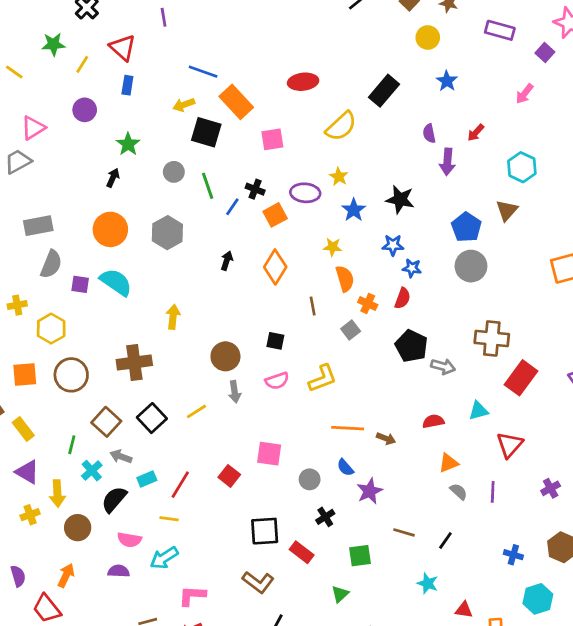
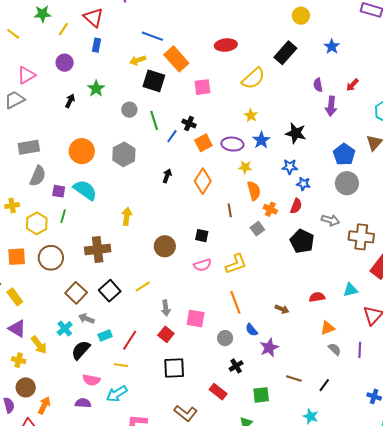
yellow circle: (428, 37) -> (301, 16), moved
black arrow: (113, 178) -> (70, 101), moved
purple ellipse: (305, 193) -> (232, 144), moved
gray arrow: (443, 366) -> (330, 220), moved
gray arrow: (235, 392) -> (166, 308), moved
orange line: (348, 428) -> (235, 302), moved, turned 65
green line: (72, 445) -> (63, 216), moved
yellow arrow: (57, 494) -> (39, 345), turned -36
yellow cross: (30, 515) -> (19, 360), turned 32
brown circle: (78, 528) -> (26, 387), moved
black square: (265, 531) -> (174, 368), moved

